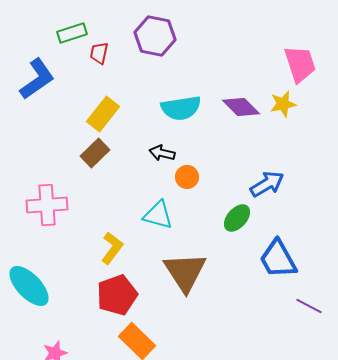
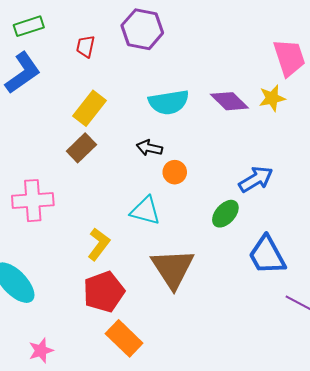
green rectangle: (72, 33) -> (29, 26), moved

